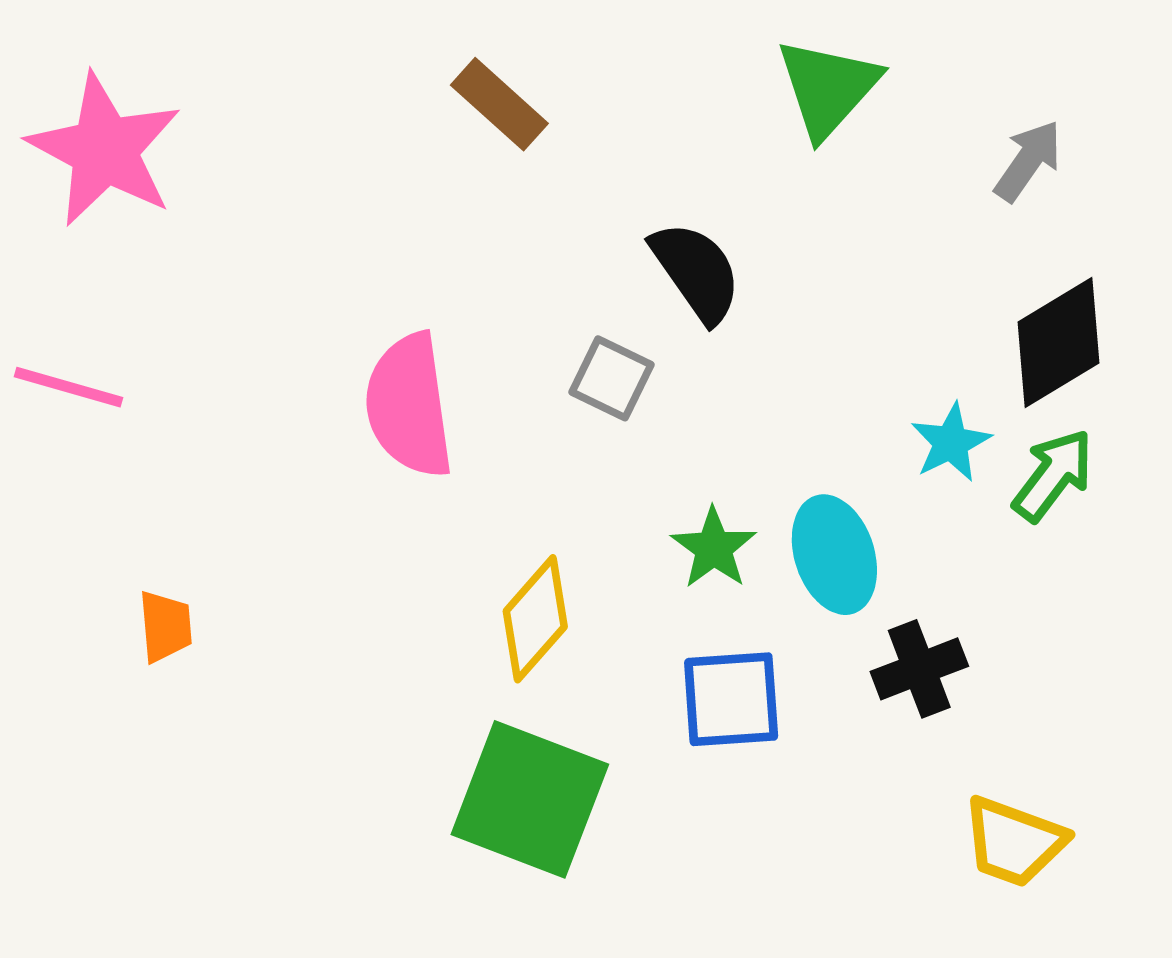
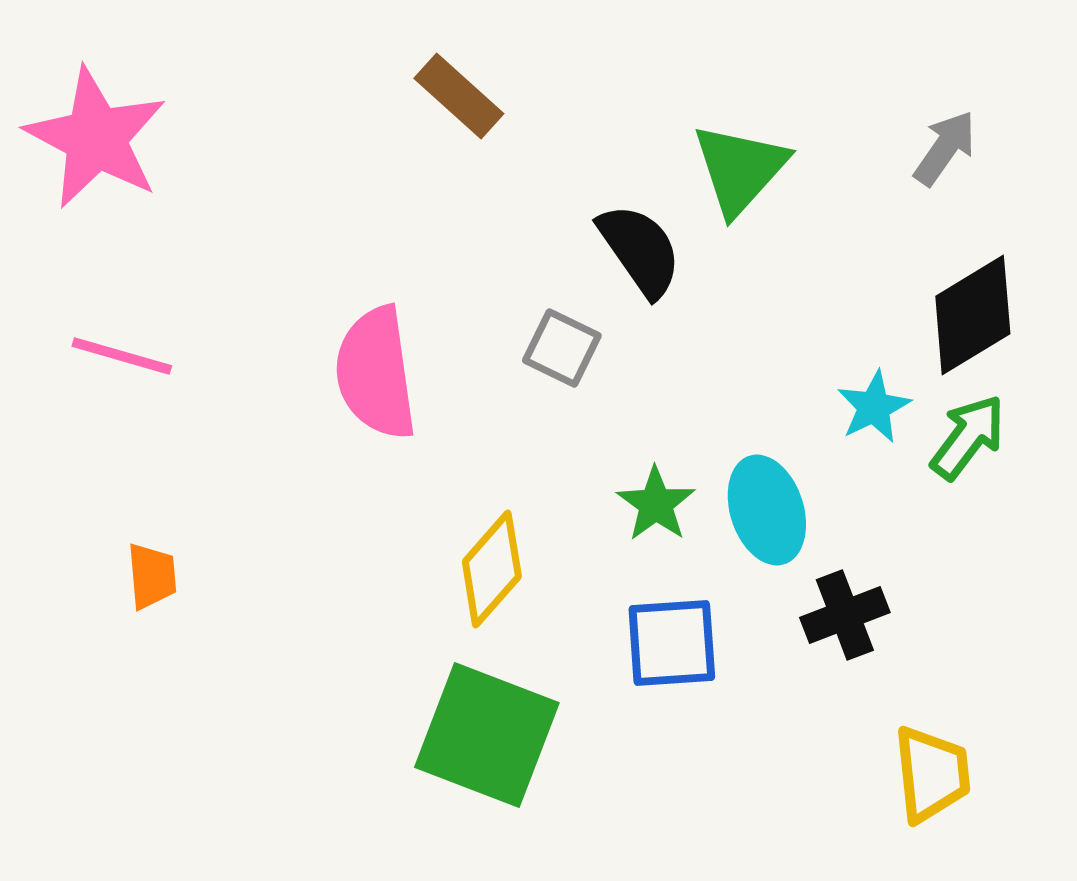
green triangle: (828, 88) -> (740, 169), moved
pink line: (69, 387) -> (122, 356), moved
yellow trapezoid: (1014, 842) -> (932, 774), turned -116

